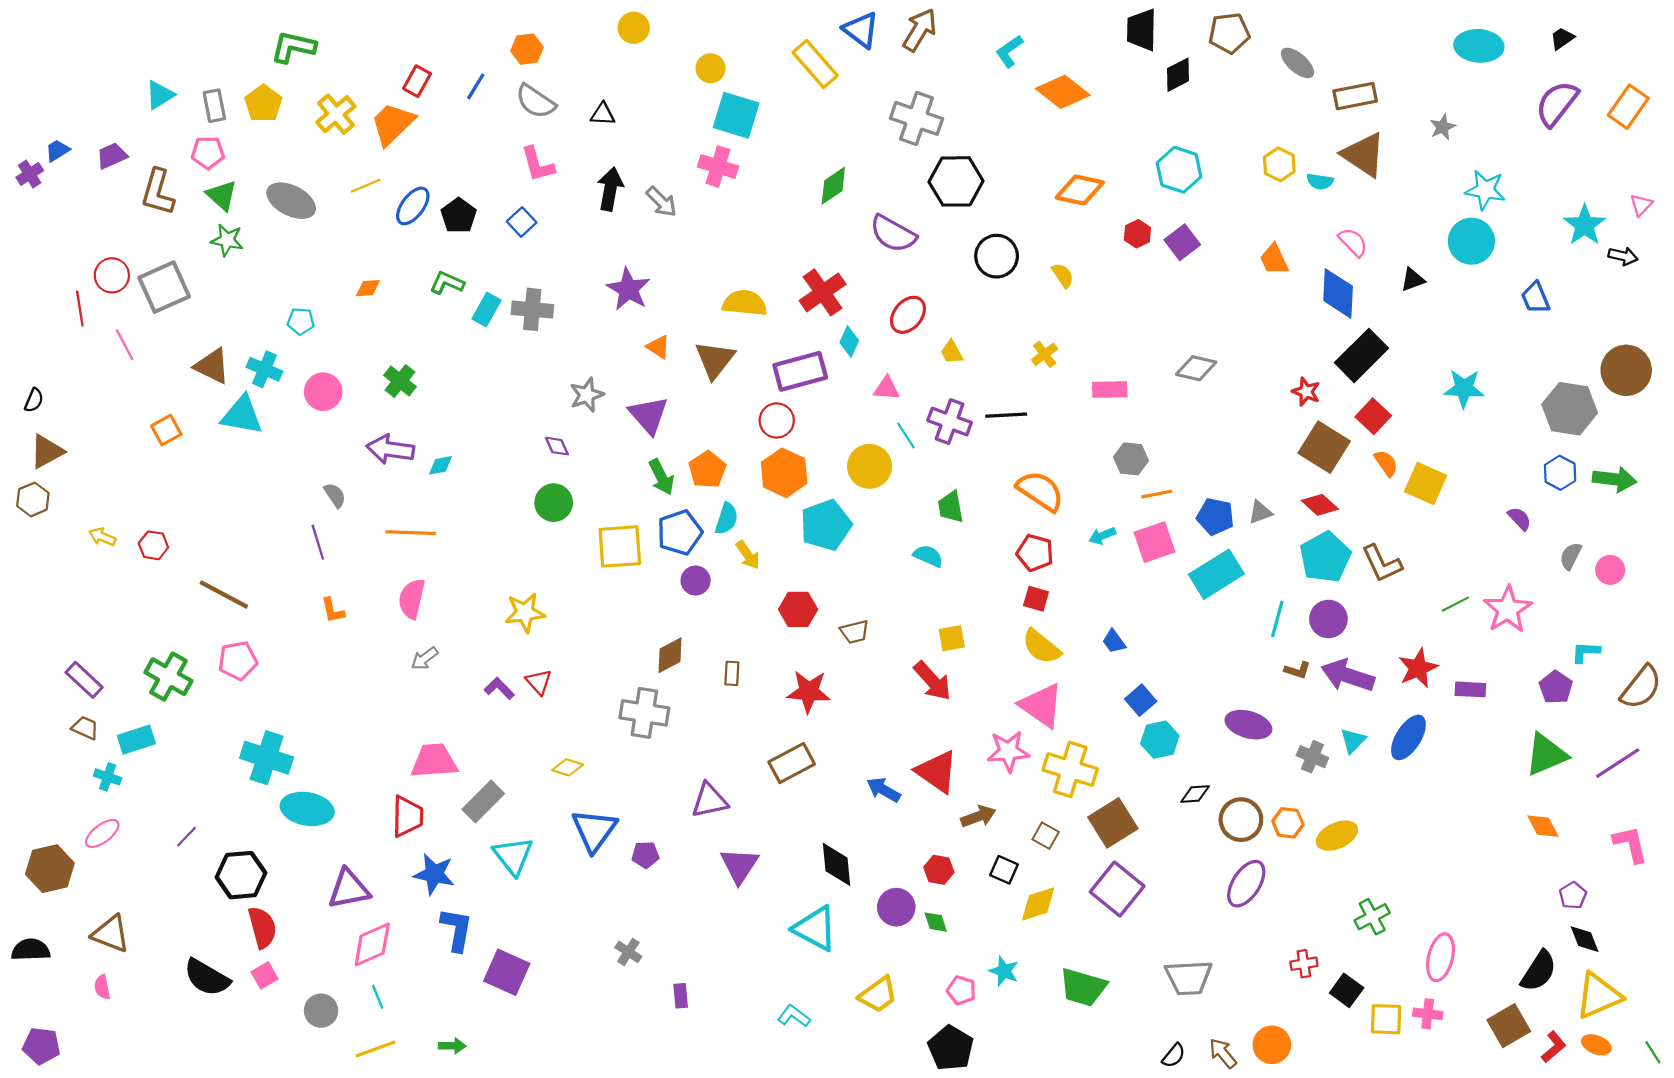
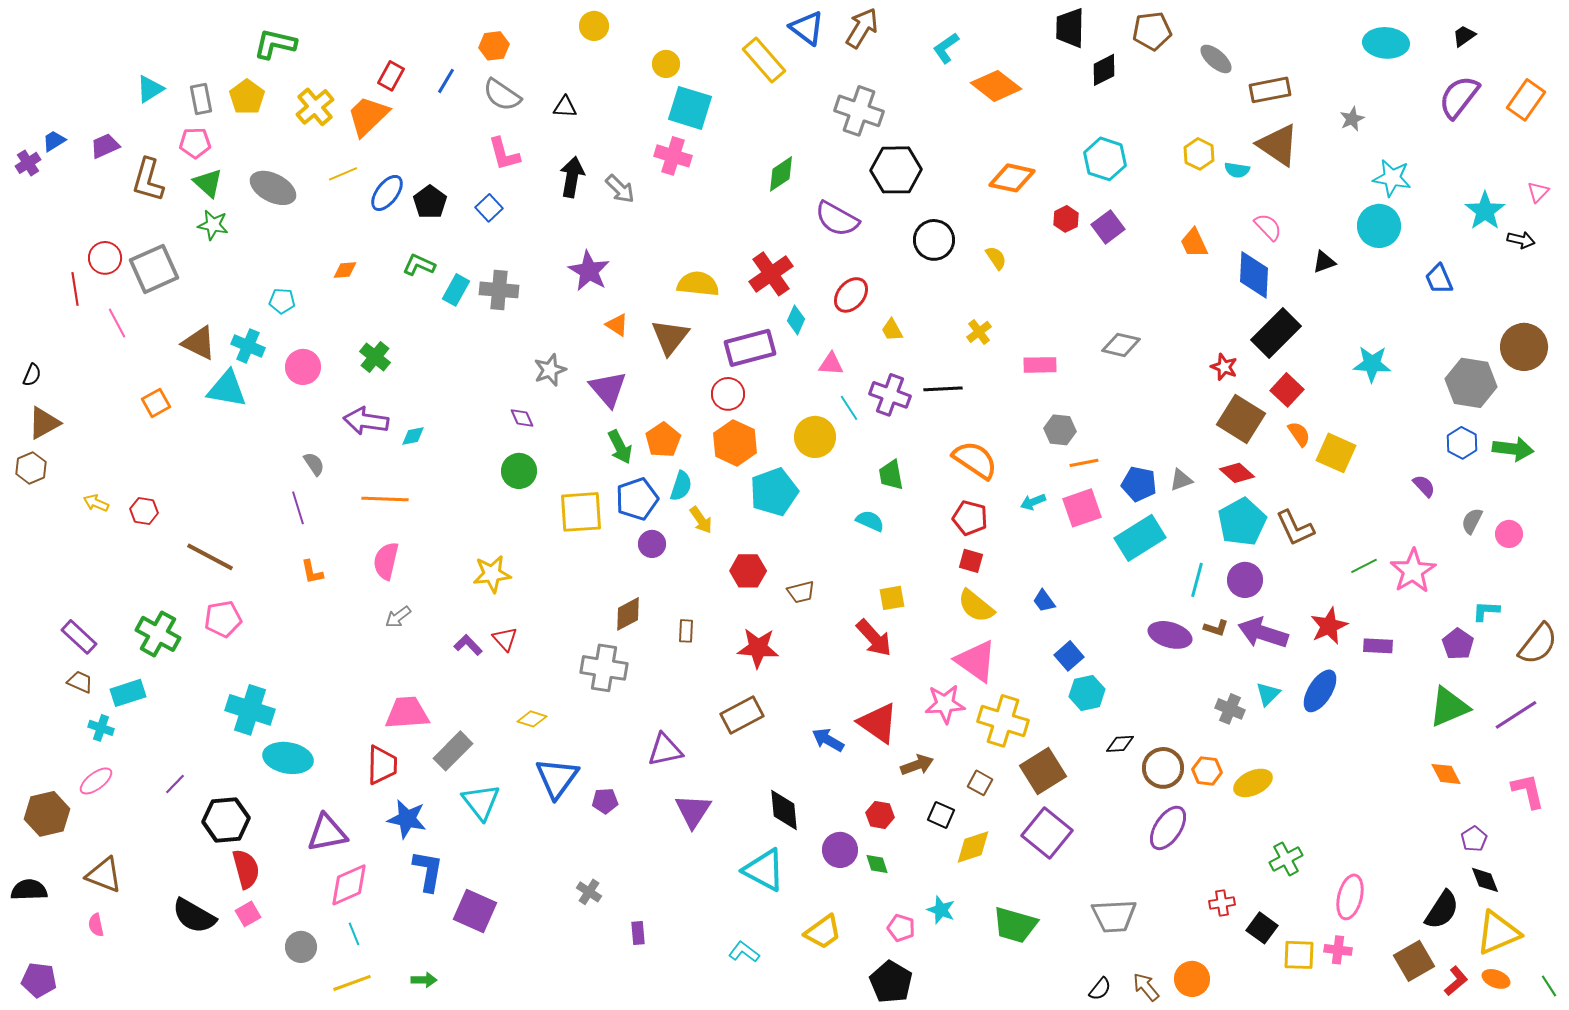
purple ellipse: (1248, 725) -> (1170, 635), moved

